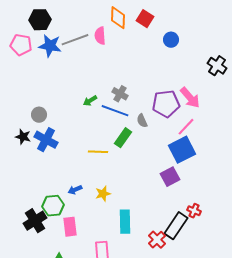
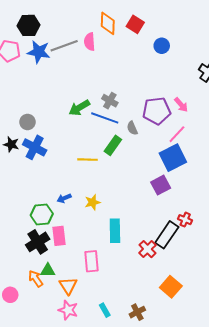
pink arrow: (190, 98) -> (181, 105), size x0.7
green arrow: (90, 101) -> (79, 108), size x1.5
black cross: (35, 221) -> (38, 242), moved

